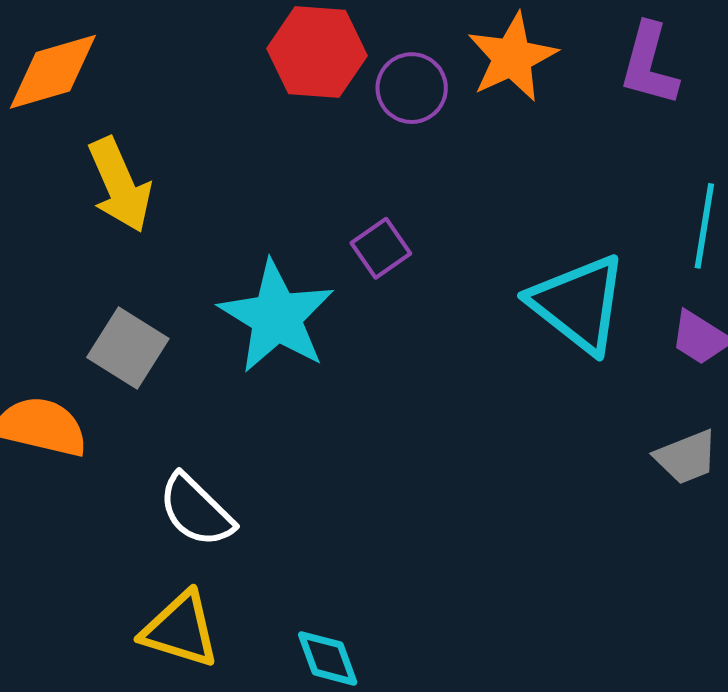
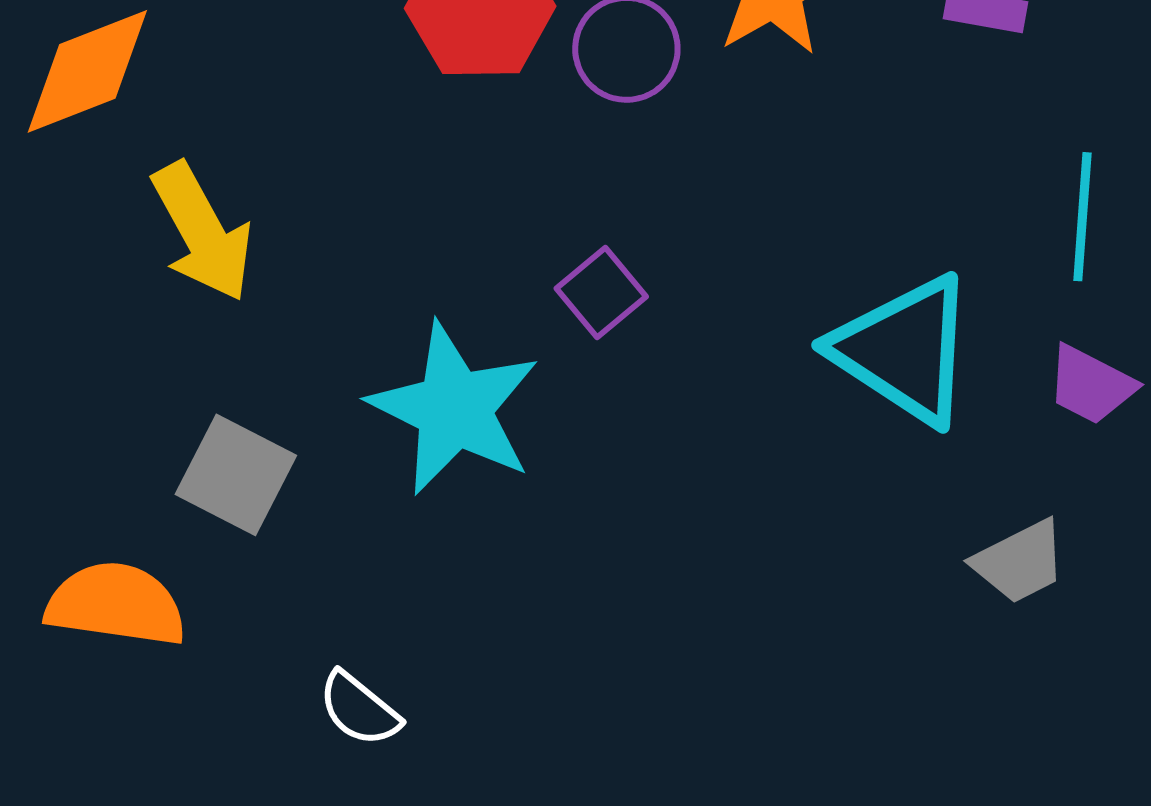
gray trapezoid: (686, 457) -> (1020, 562), moved
white semicircle: (196, 510) -> (359, 709), size x0.7

